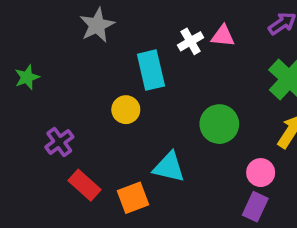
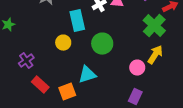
green circle: (219, 124) -> (102, 44), moved
cyan triangle: (169, 167) -> (87, 75), turned -30
pink circle: (261, 173) -> (137, 68), moved

